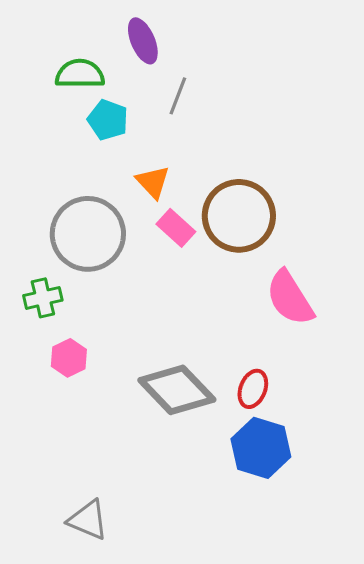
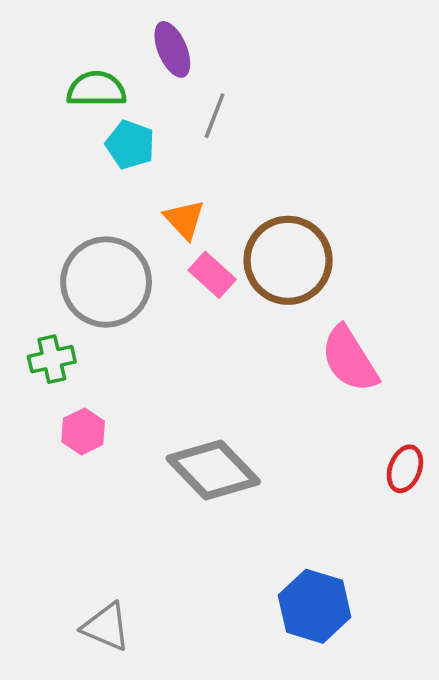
red ellipse: (253, 389) -> (405, 469), moved
blue hexagon: (261, 448) -> (315, 606), moved

